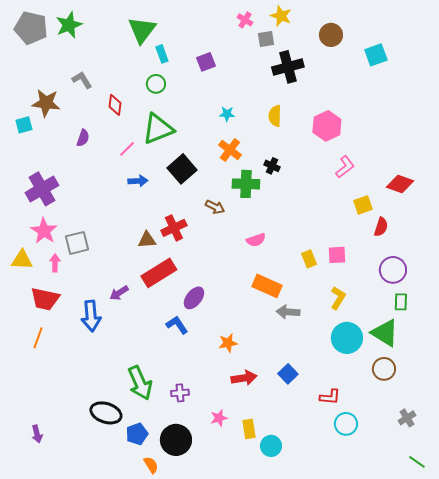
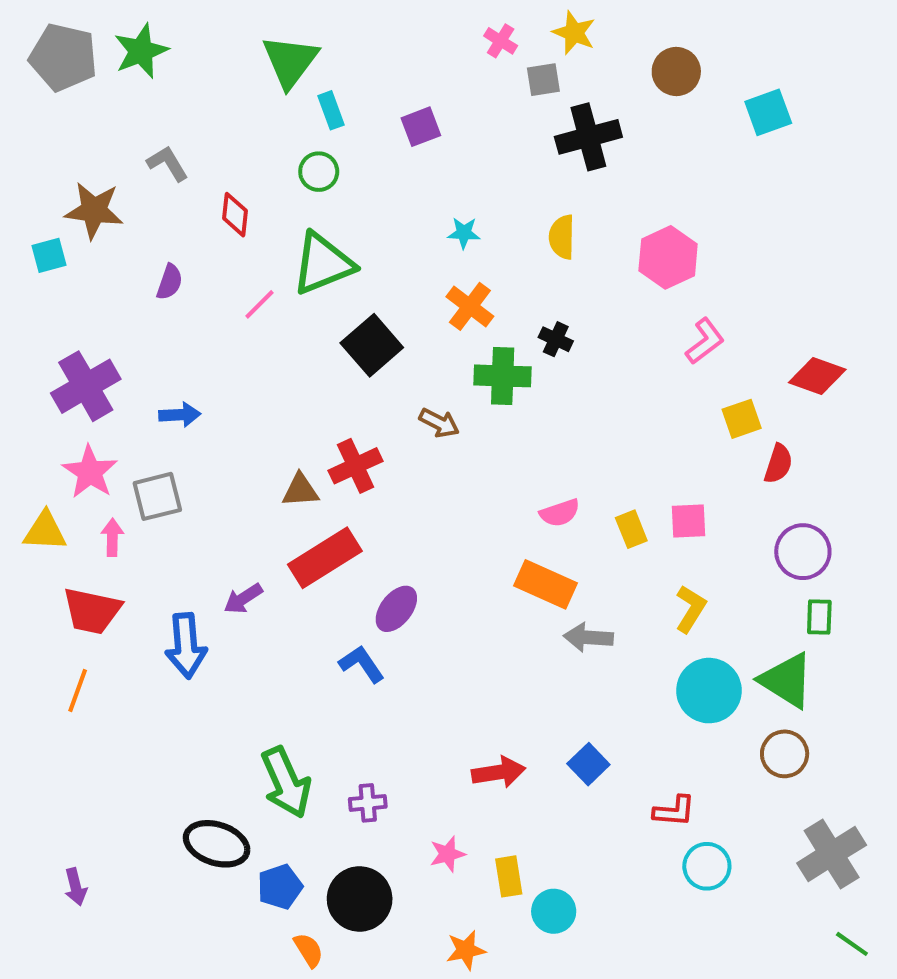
blue arrow: (138, 181) -> (180, 415), moved
pink semicircle: (256, 240) -> (560, 513), moved
orange star: (228, 343) -> (466, 950), moved
gray cross: (407, 418) -> (832, 854), size x1.8

